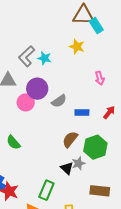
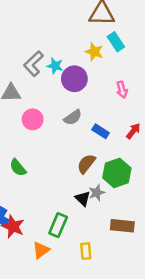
cyan rectangle: (96, 26) -> (116, 42), moved
purple circle: (37, 89) -> (74, 79), moved
blue rectangle: (82, 112) -> (101, 131), turned 32

